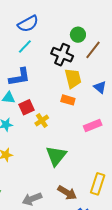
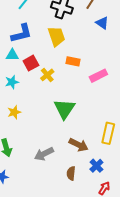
yellow trapezoid: (73, 78) -> (56, 36), moved
blue triangle: (100, 87) -> (102, 23), moved
orange rectangle: (68, 100) -> (73, 61), moved

